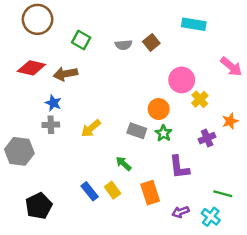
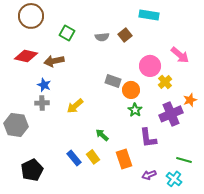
cyan rectangle: (194, 24) -> (149, 15), moved
pink arrow: (231, 67) -> (180, 55), moved
gray rectangle: (137, 131) -> (113, 81), moved
purple cross: (207, 138) -> (171, 114), size x1.6

